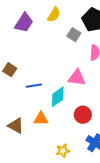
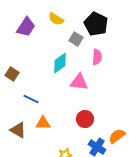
yellow semicircle: (54, 15) -> (56, 19), turned 91
blue line: (34, 86) -> (31, 99), moved, turned 35
cyan diamond: (58, 97) -> (60, 63), moved

